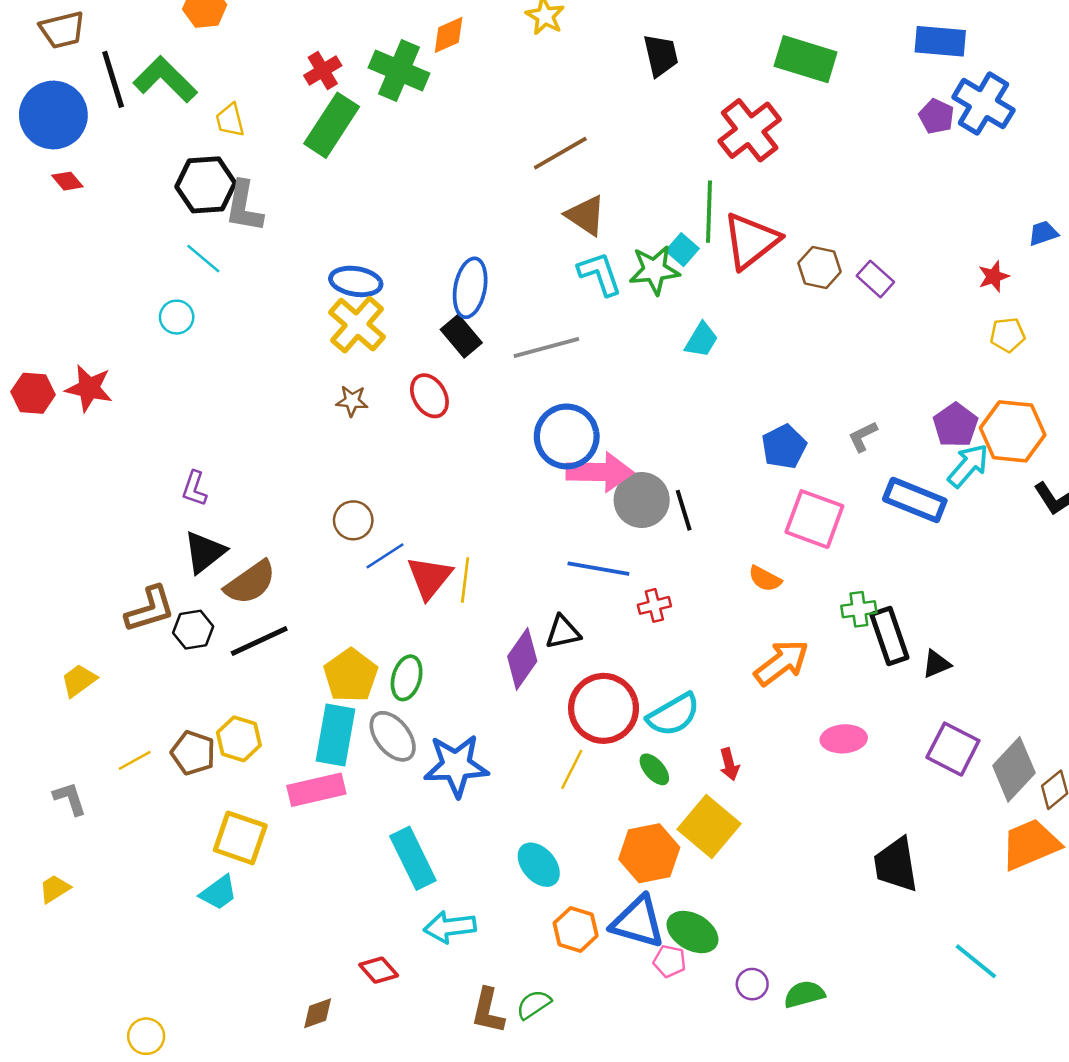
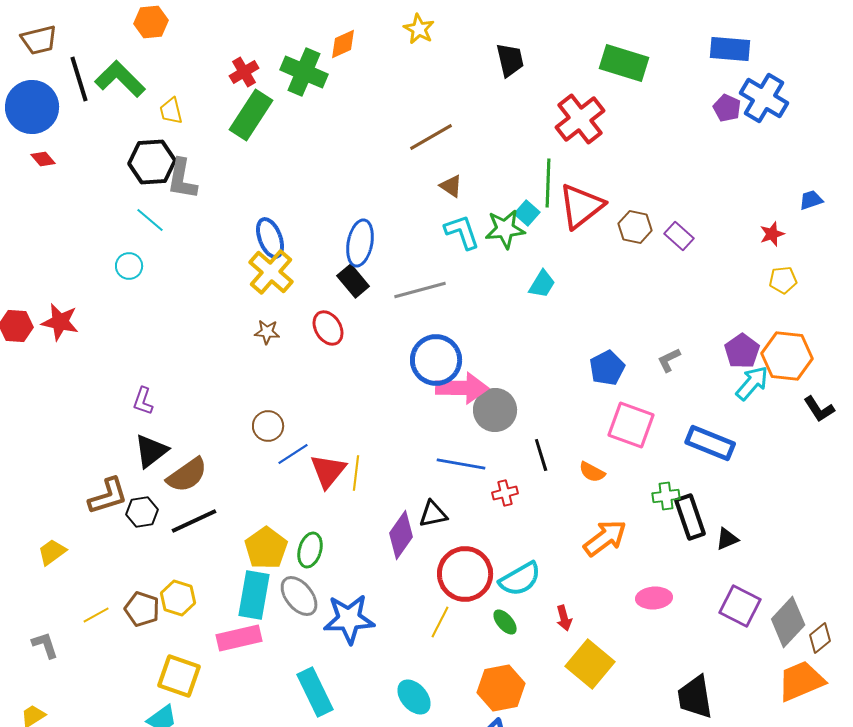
brown triangle: (586, 215) -> (451, 186), size x0.7
blue ellipse: (356, 281) -> (270, 238), turned 60
blue rectangle: (915, 500) -> (710, 443), moved
black line: (684, 510) -> (541, 455), moved
yellow square: (709, 827) -> (590, 664), moved

